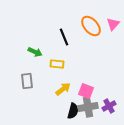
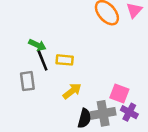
black line: (64, 37) -> (42, 60), moved
pink square: (86, 91) -> (119, 93), moved
purple cross: (109, 106) -> (129, 112), turned -32

